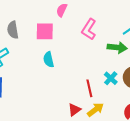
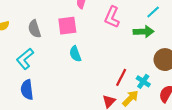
cyan cross: (111, 78) -> (143, 81), moved
red line: (89, 88) -> (121, 77), turned 48

